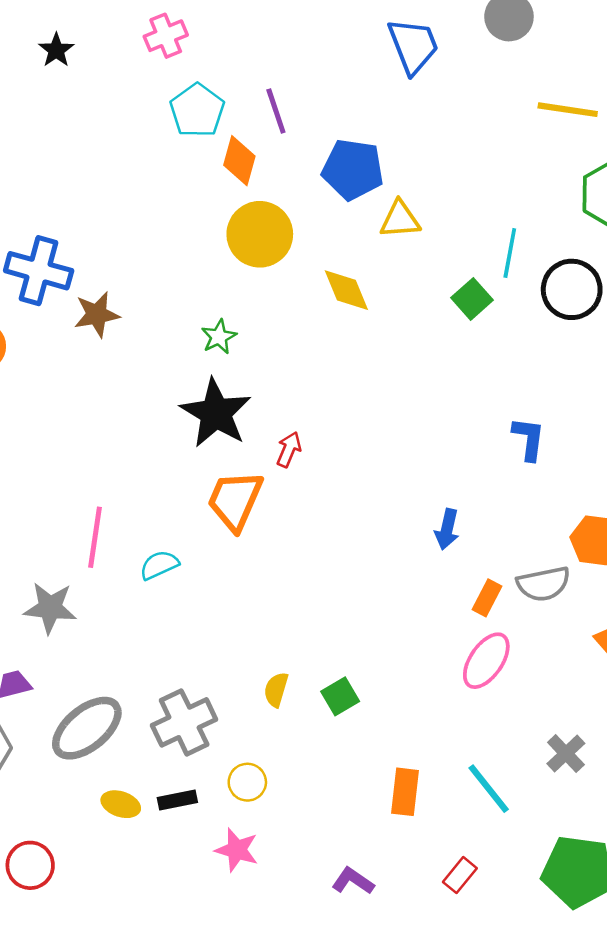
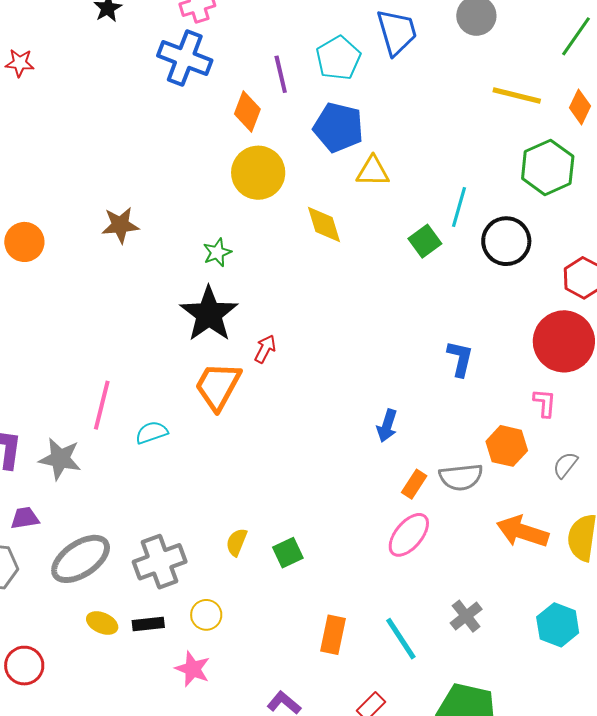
cyan pentagon: (197, 110) -> (338, 58), moved
blue cross: (39, 271) -> (185, 58), moved

